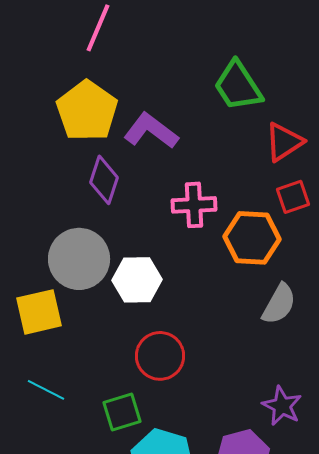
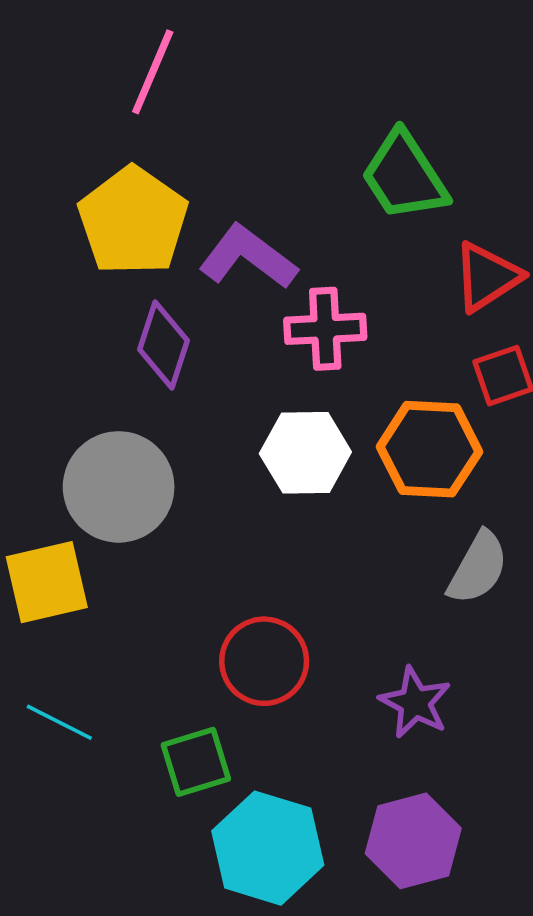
pink cross: (194, 205) -> (325, 329), moved
white hexagon: (137, 280) -> (305, 453), moved
purple star: (282, 406) -> (415, 703), moved

